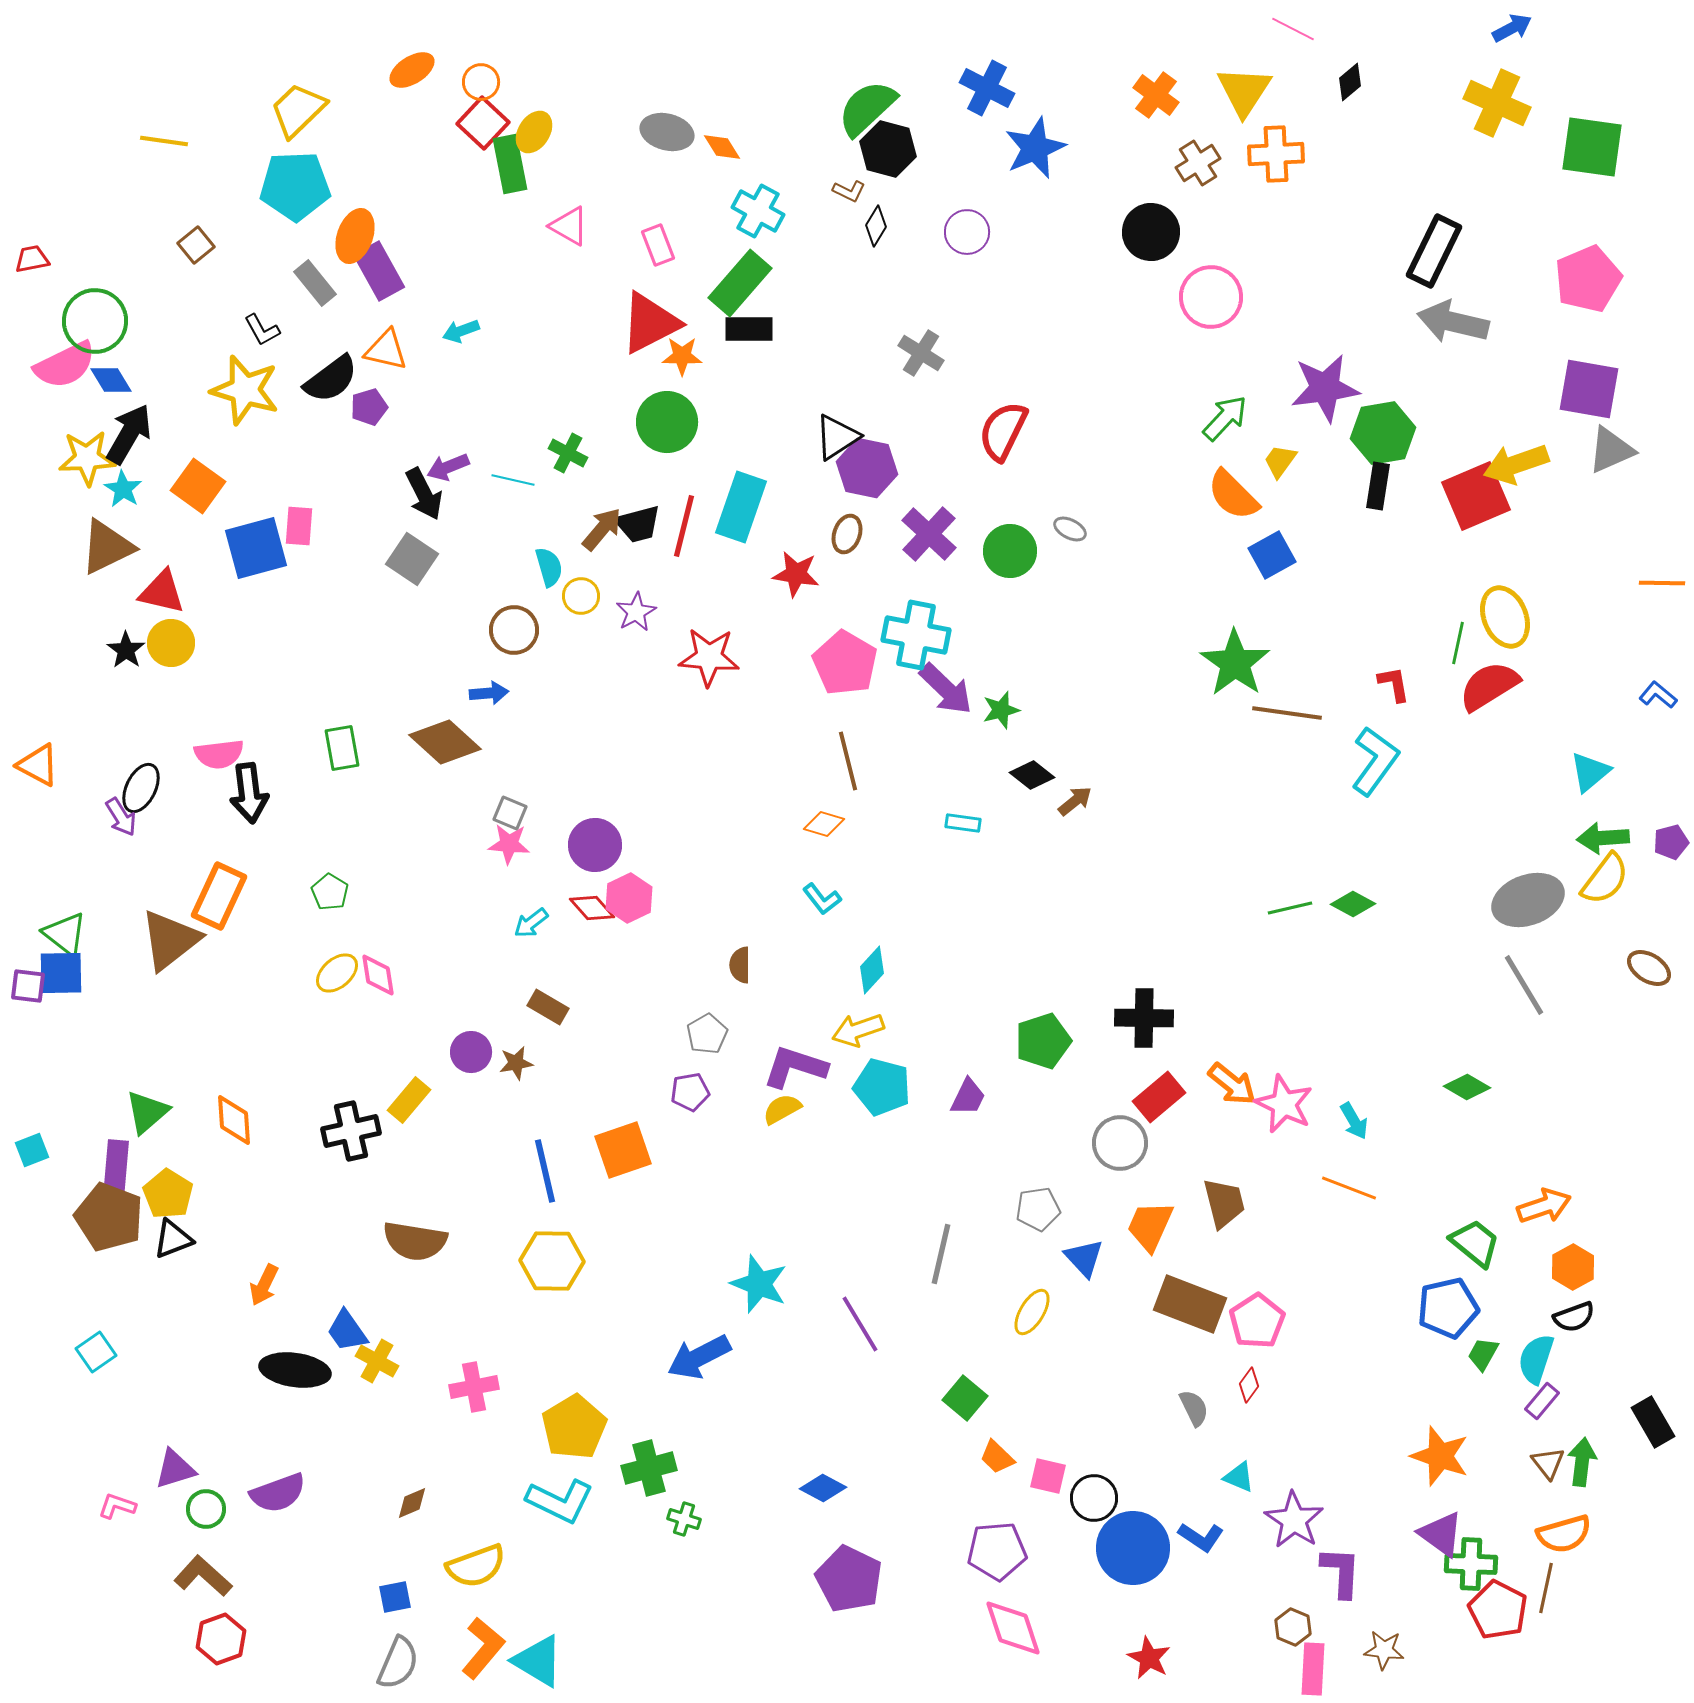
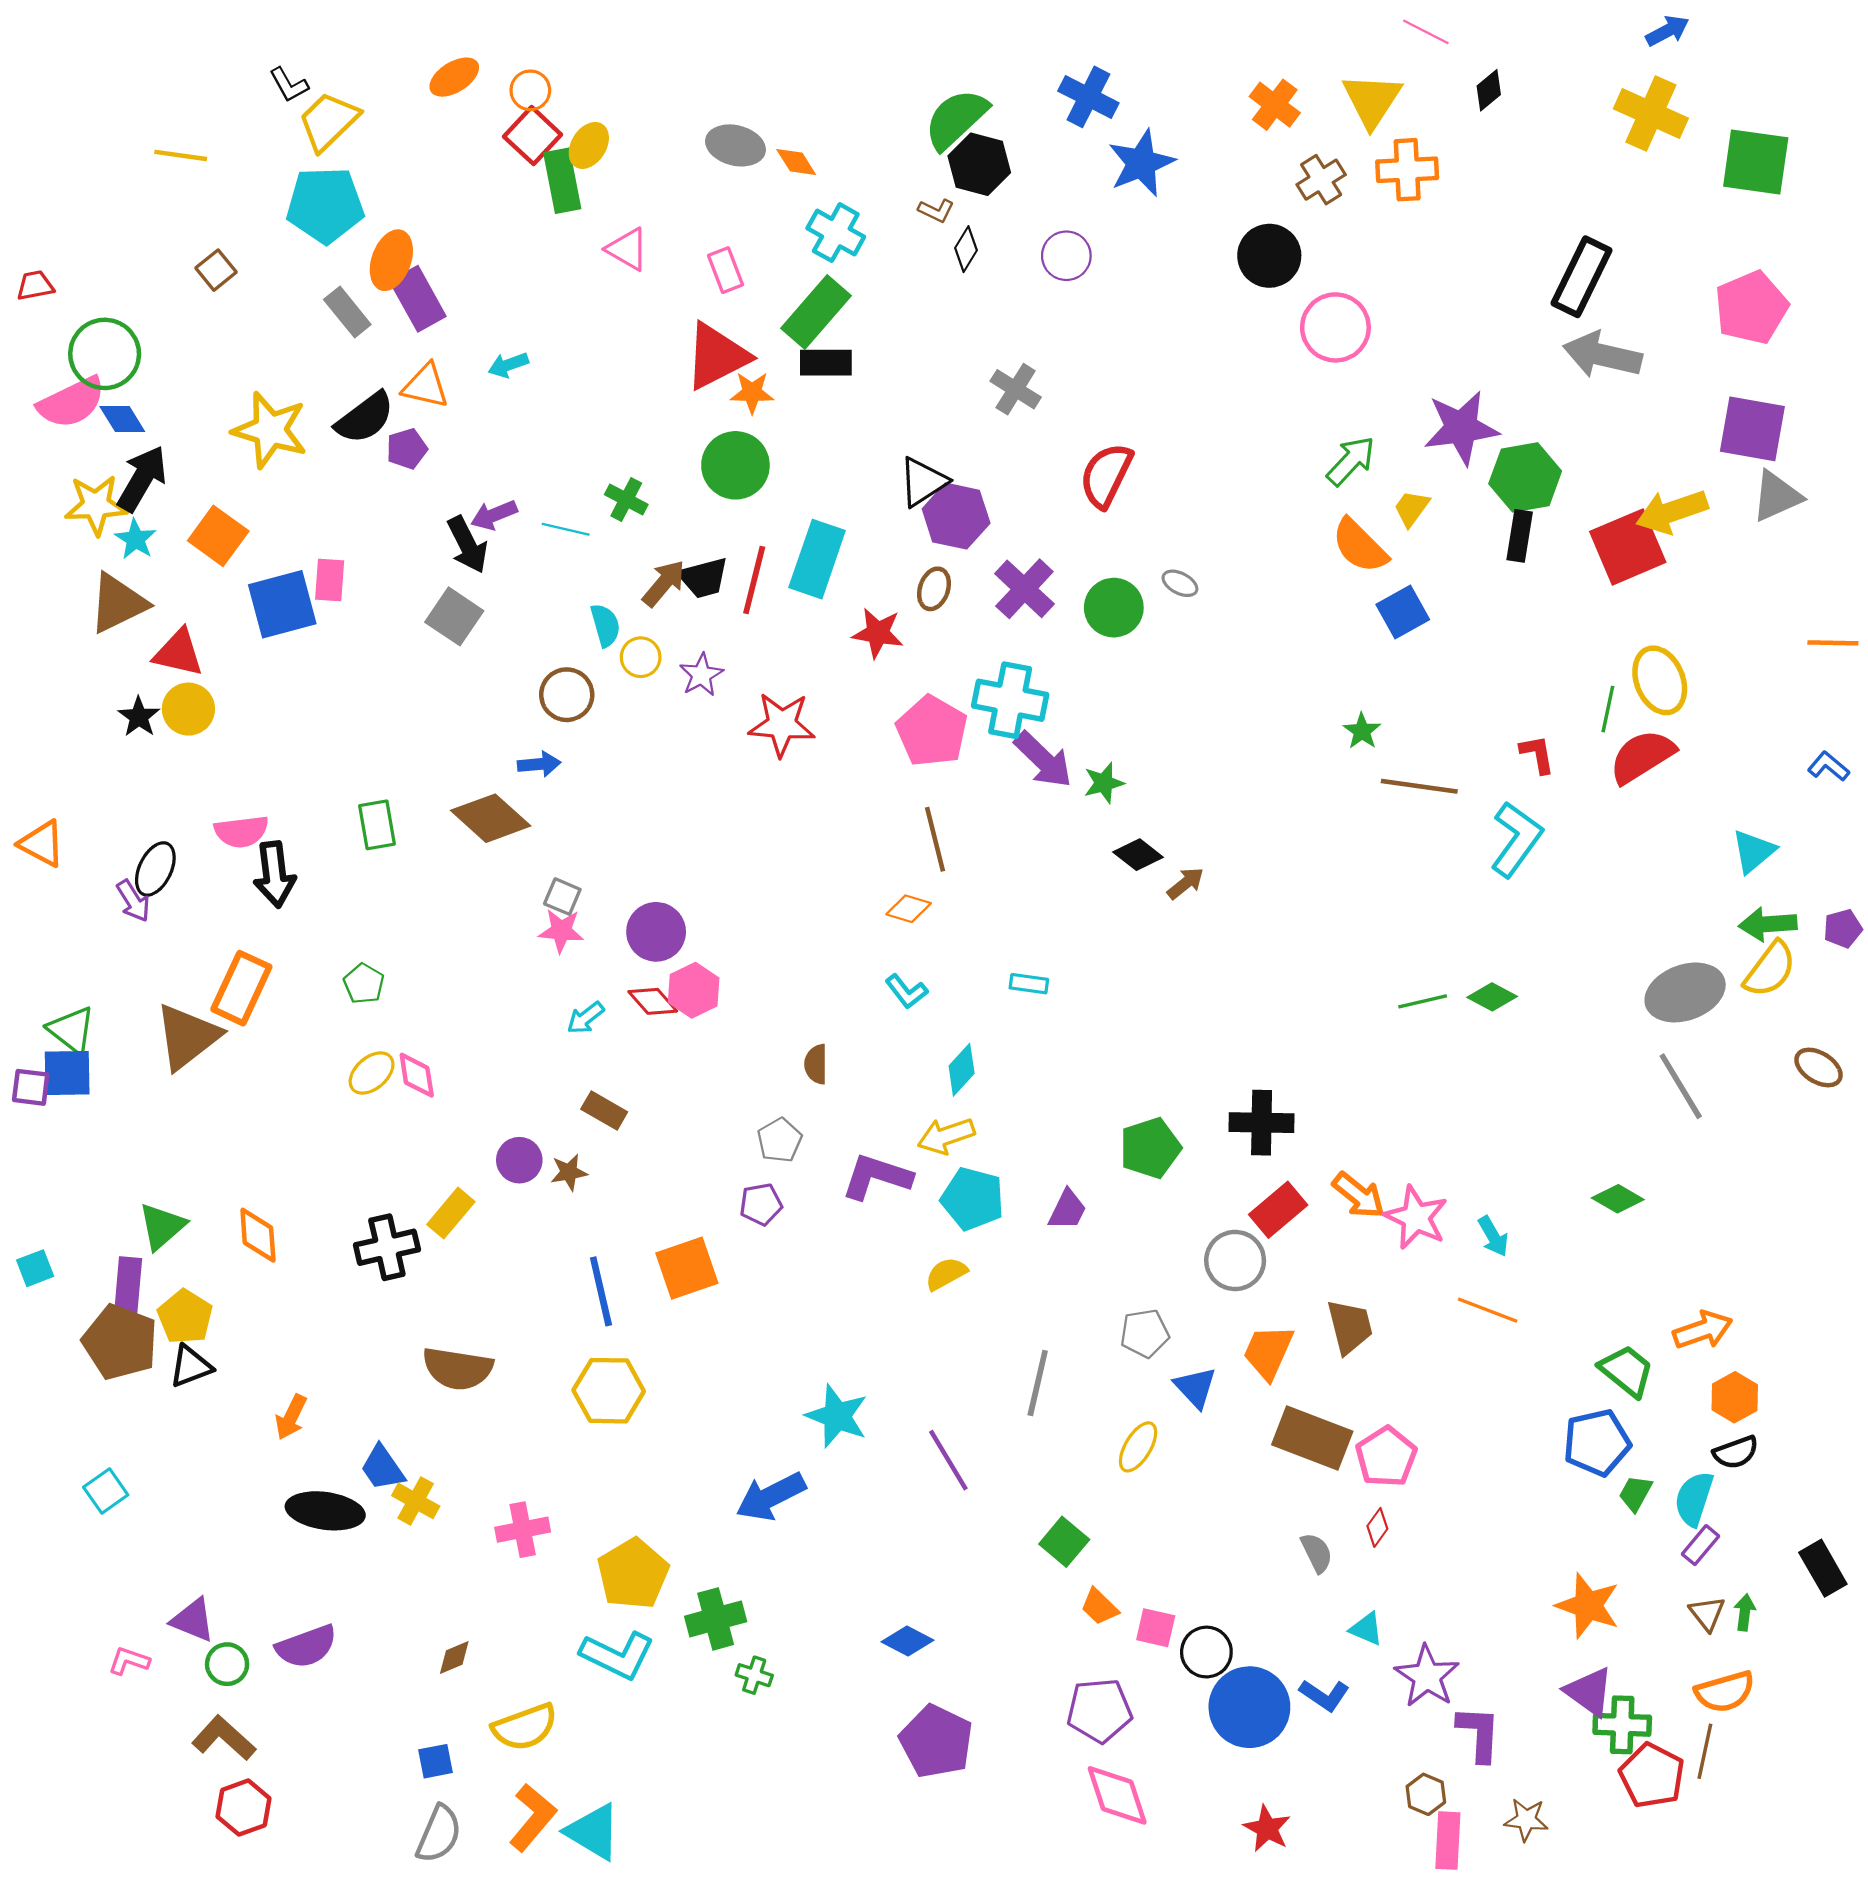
black L-shape: (262, 330) -> (289, 85), moved
green star: (1235, 663) -> (1362, 731), size x0.5
cyan rectangle: (963, 823) -> (1029, 984), moved
yellow semicircle: (782, 1109) -> (946, 1274), moved
green arrow: (1582, 1462) -> (1745, 1612), size x0.7
purple triangle: (175, 1469) -> (193, 1620), turned 39

